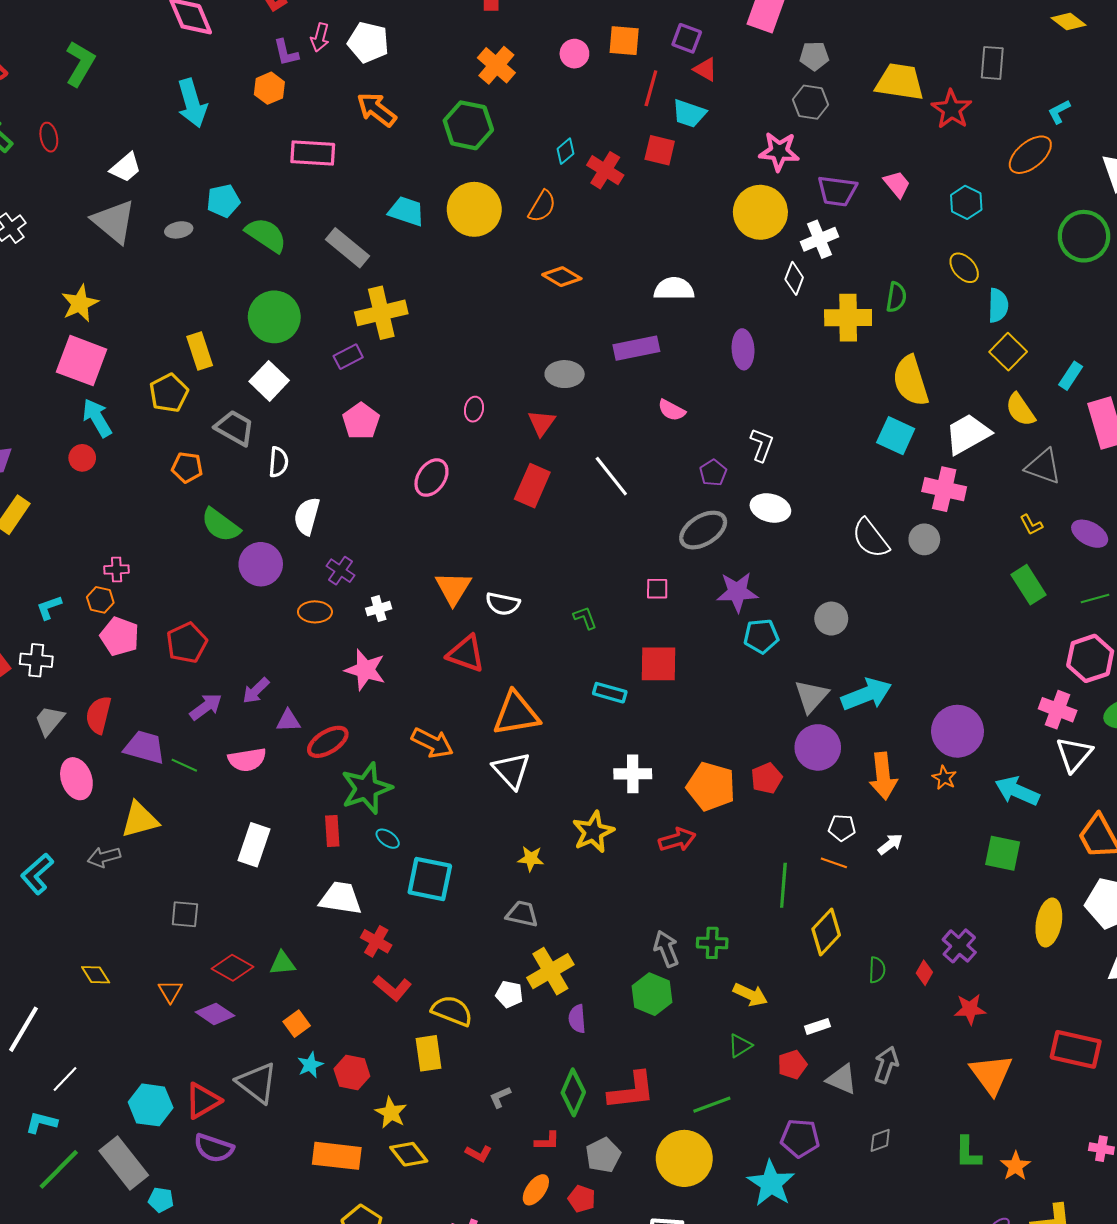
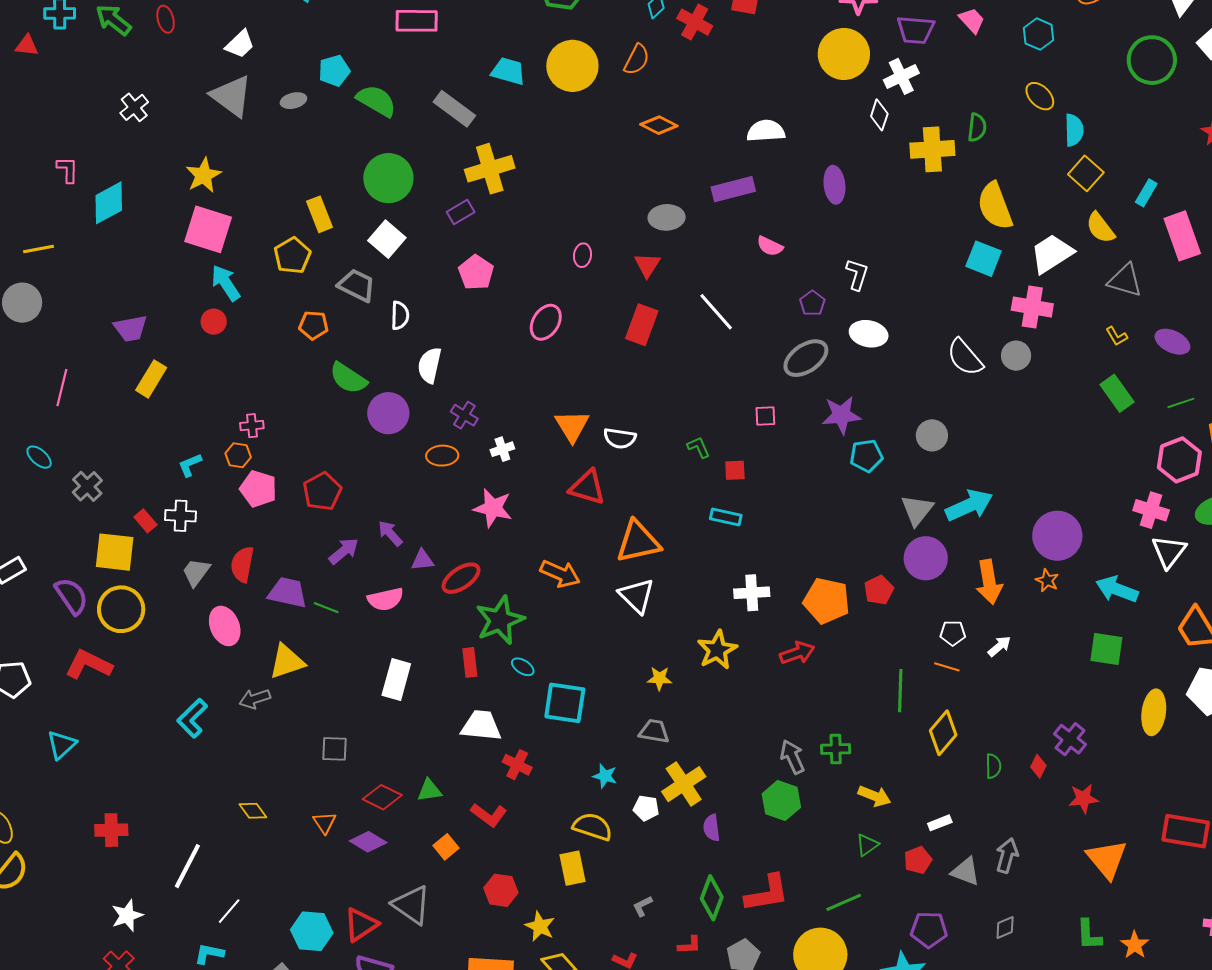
red square: (659, 664) -> (735, 470), moved, size x0.6
purple arrow: (256, 691) -> (390, 533), turned 96
red L-shape: (393, 988) -> (489, 815), moved
cyan star: (310, 1065) -> (605, 776), moved, turned -30

